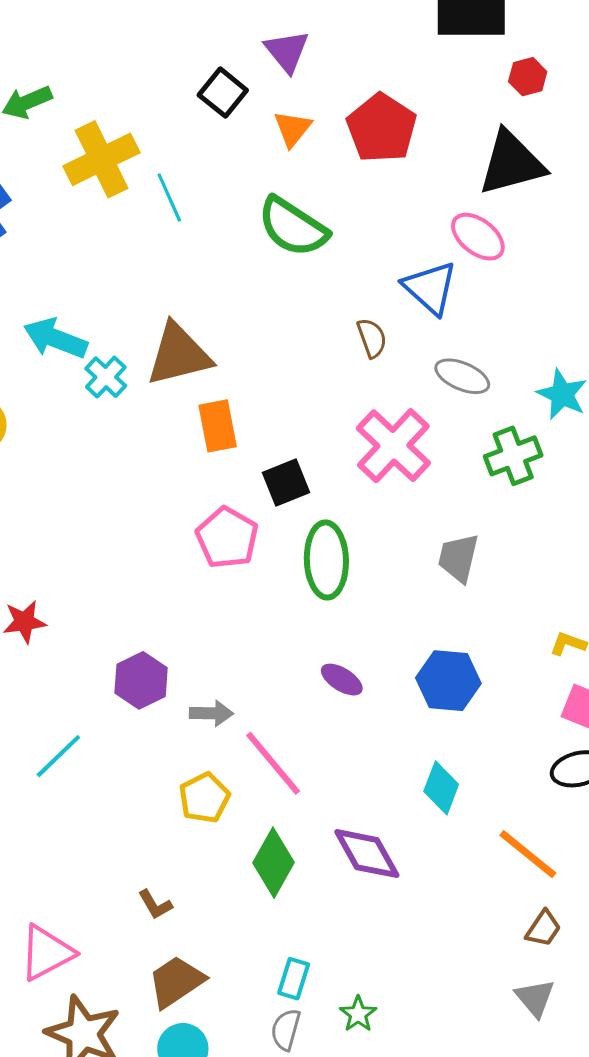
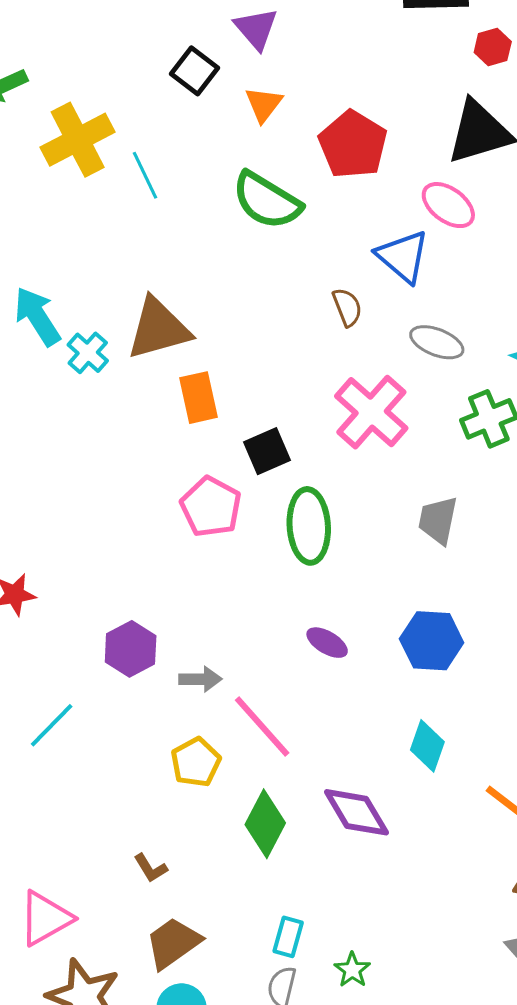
red pentagon: (382, 128) -> (353, 144), moved
cyan arrow: (55, 338) -> (37, 316), turned 38

